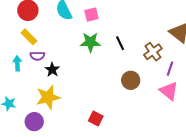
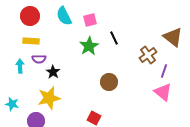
yellow rectangle: (29, 37) -> (31, 41), turned -42
green star: (90, 42) -> (89, 46), turned -30
black line: (120, 43) -> (114, 38), moved
brown circle: (131, 80) -> (109, 82), moved

